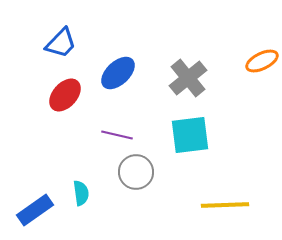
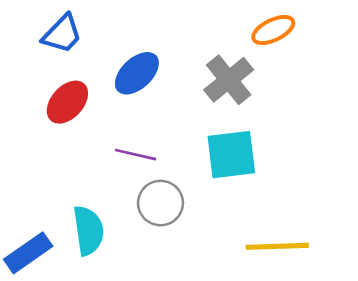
orange ellipse: (262, 61) -> (273, 30), moved
cyan semicircle: (81, 193) -> (88, 231), size x1.5

